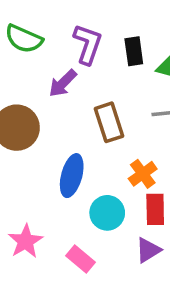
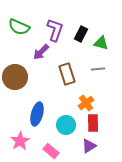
black rectangle: (134, 51) -> (81, 34), turned 35
blue ellipse: (72, 176) -> (37, 114), moved

